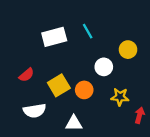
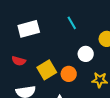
white rectangle: (54, 37) -> (29, 29), moved
red semicircle: (27, 75) -> (19, 61), turned 56

